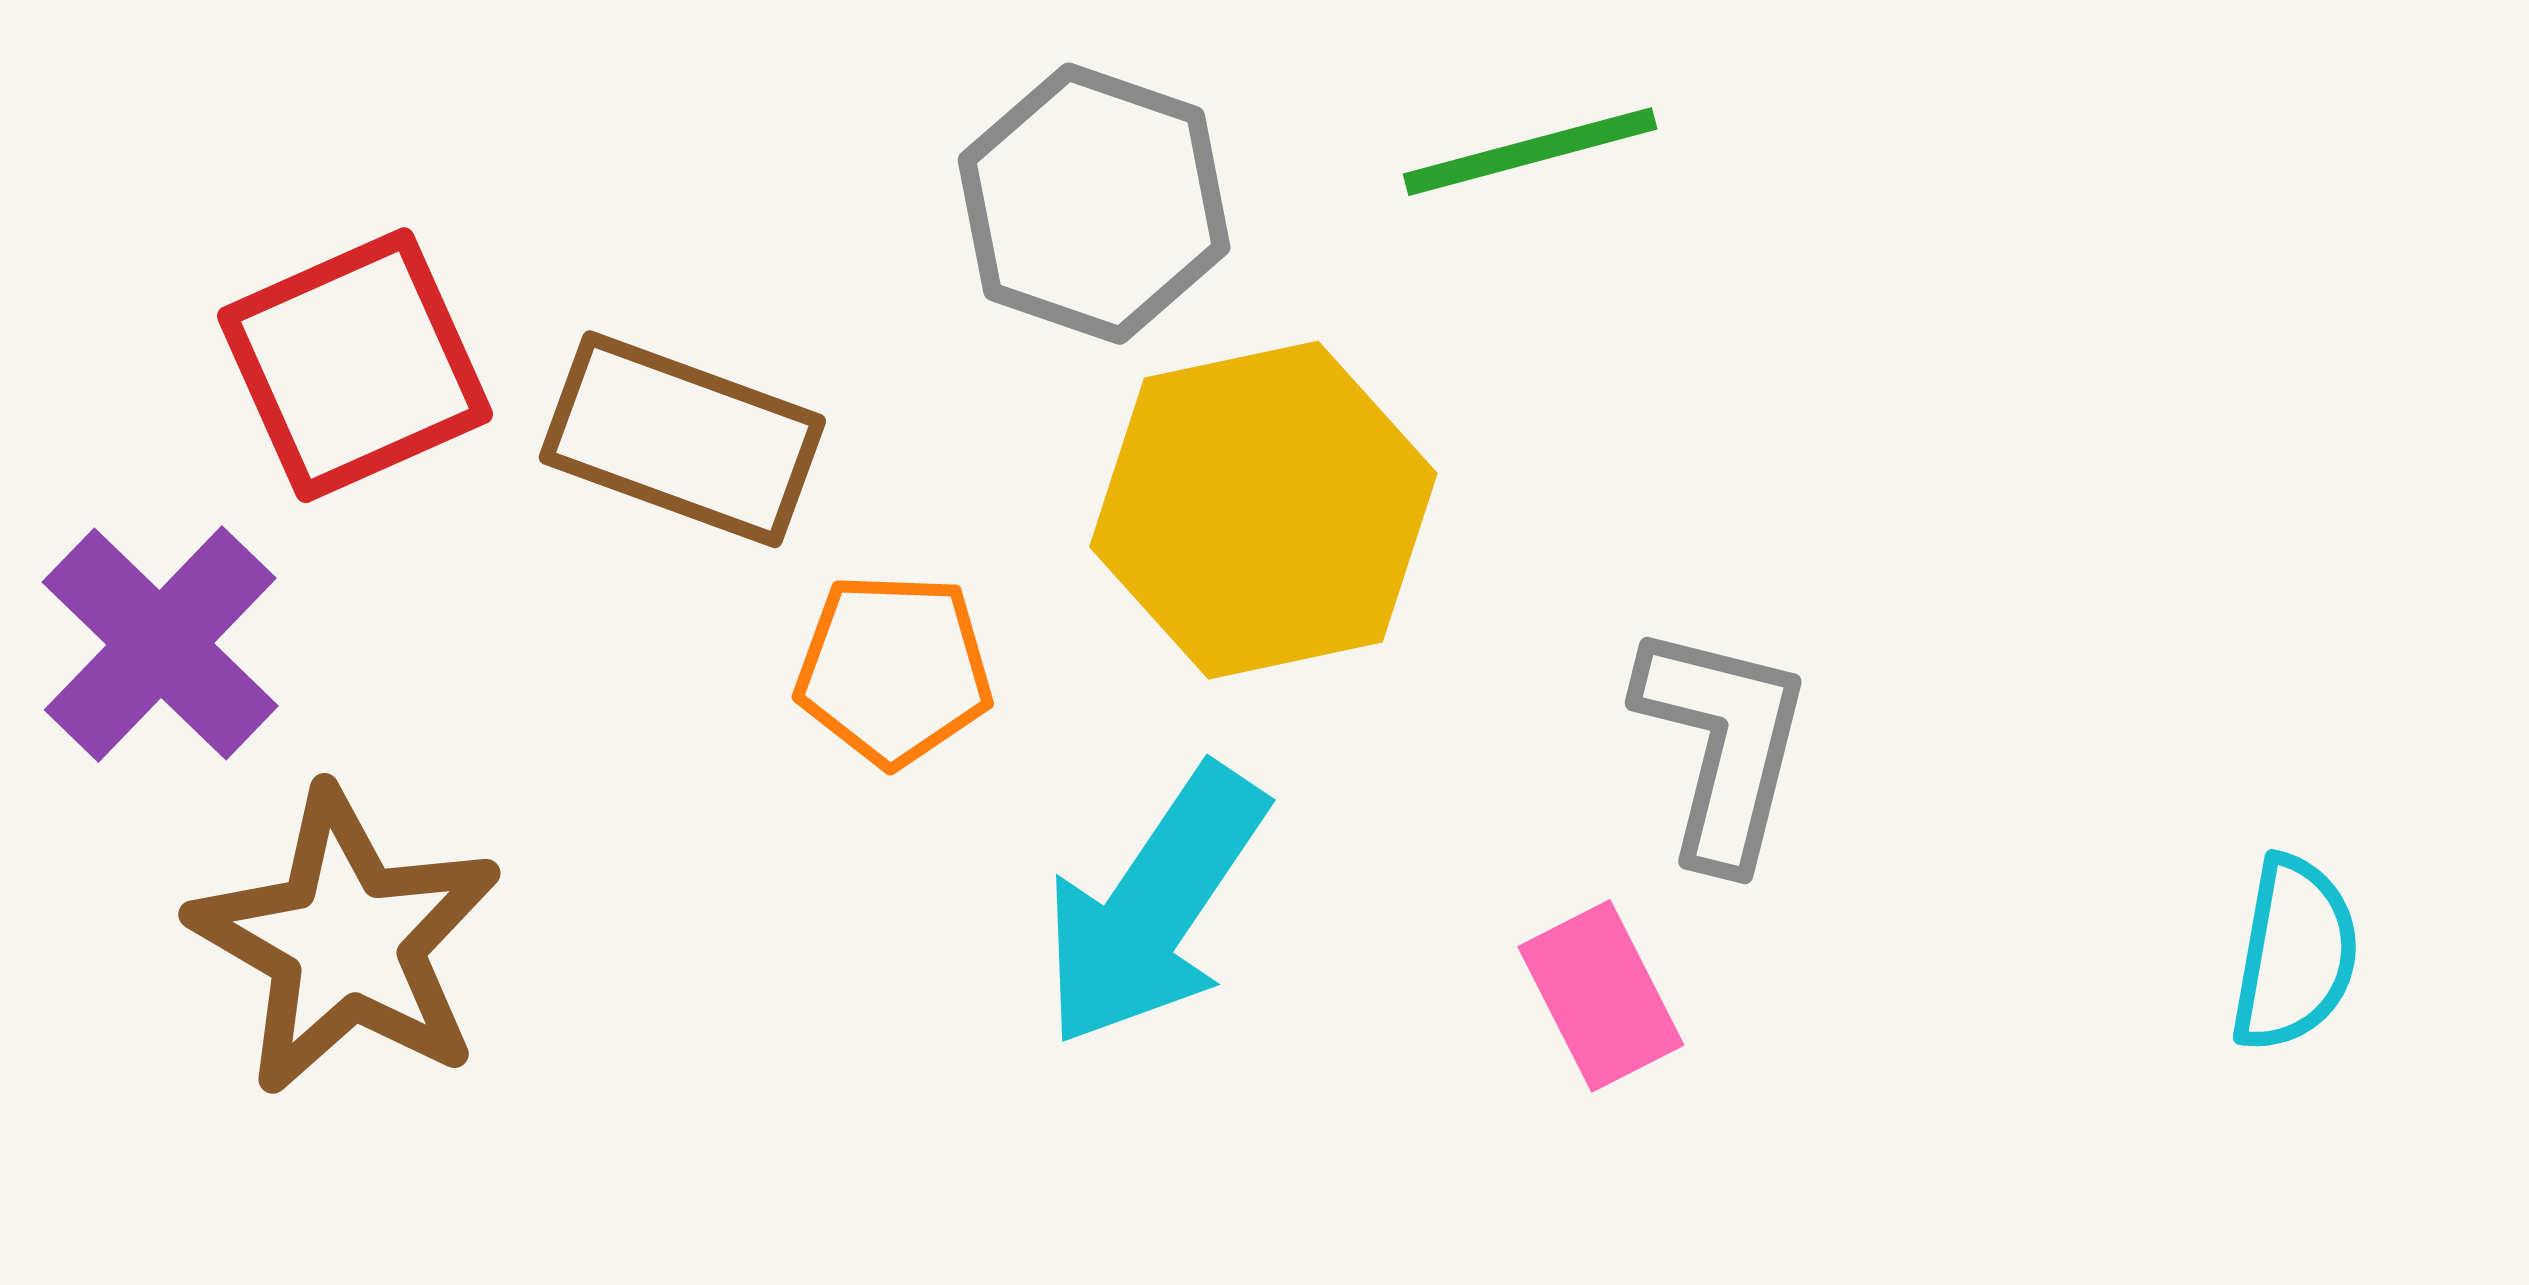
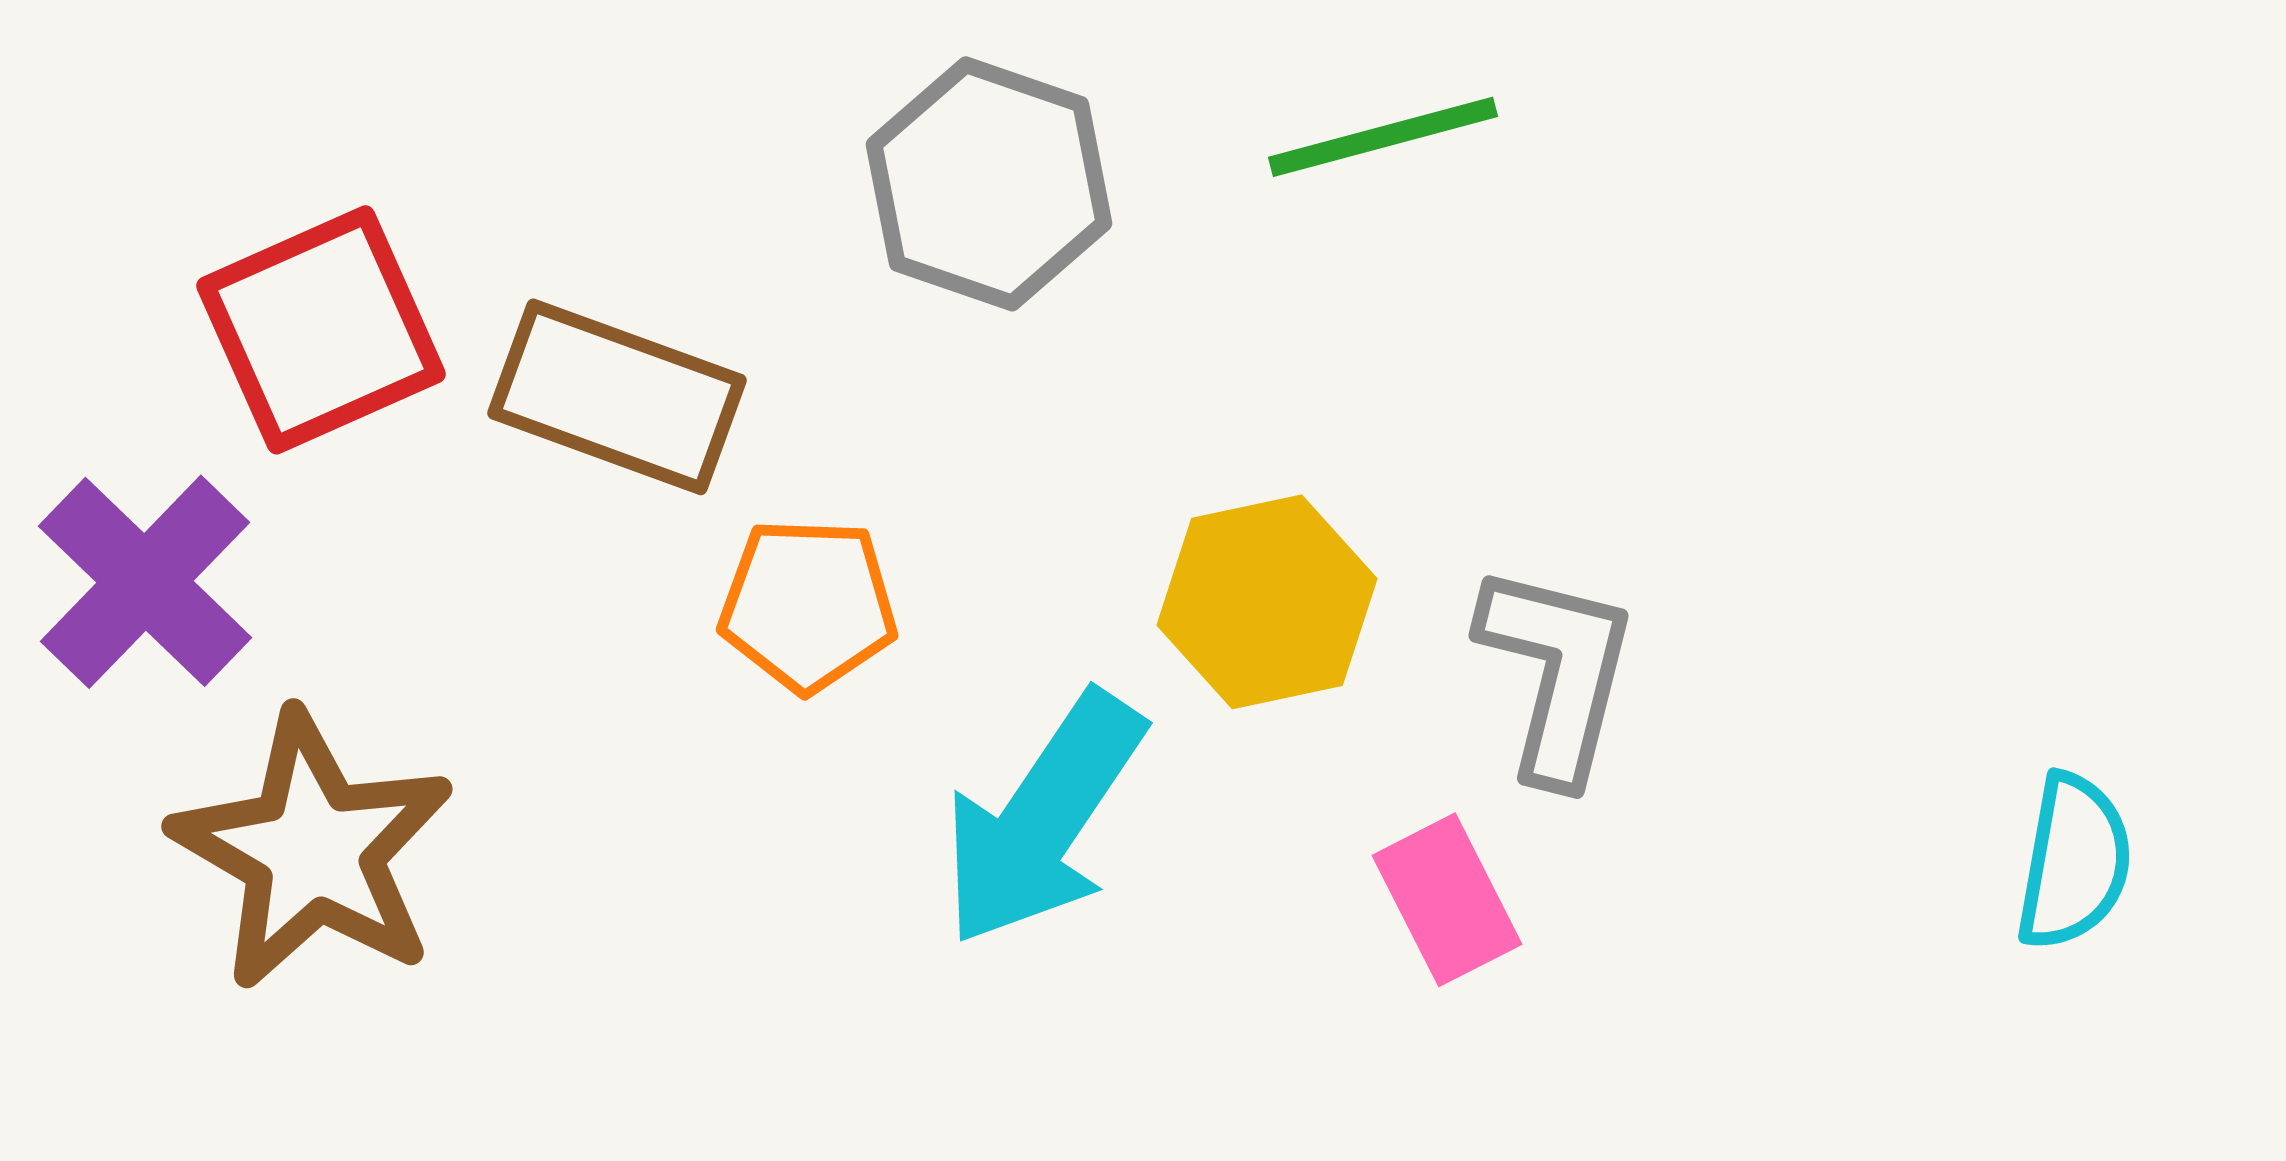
yellow hexagon: (1263, 510) -> (1267, 602), moved, size x0.7

